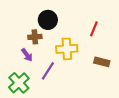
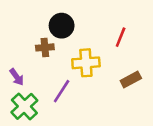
purple arrow: (27, 55) -> (17, 77), moved
brown rectangle: (102, 62) -> (131, 80), turned -42

